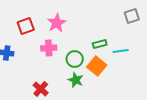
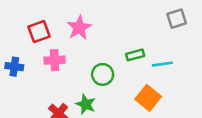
pink cross: (49, 48) -> (55, 60), moved
orange square: (97, 66) -> (148, 98), moved
green star: (76, 80) -> (86, 104), moved

